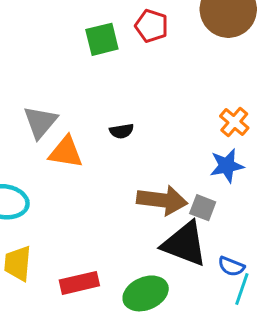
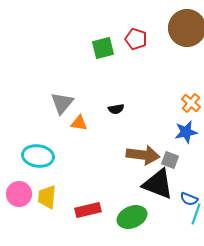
orange triangle: (66, 152) -> (79, 123), size x0.7

